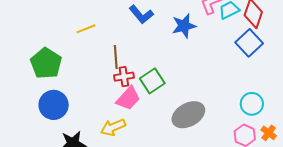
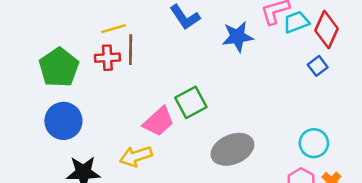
blue square: (249, 43) -> (318, 66), size x0.6
brown line: (116, 57) -> (131, 50), moved
red cross: (124, 77) -> (107, 58), moved

